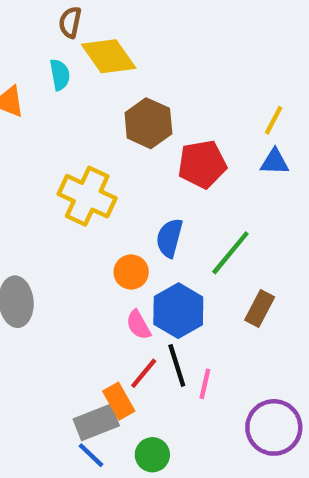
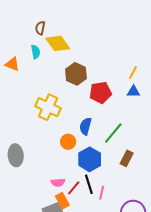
pink semicircle: (138, 325) -> (58, 182), moved, turned -64

